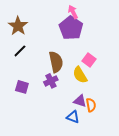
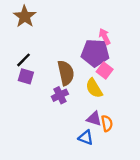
pink arrow: (73, 12) -> (105, 36), moved
brown star: (18, 26) -> (25, 16), moved
purple pentagon: (71, 28) -> (95, 53), moved, turned -30
purple square: (22, 87) -> (26, 76), moved

